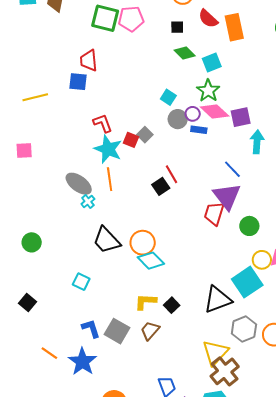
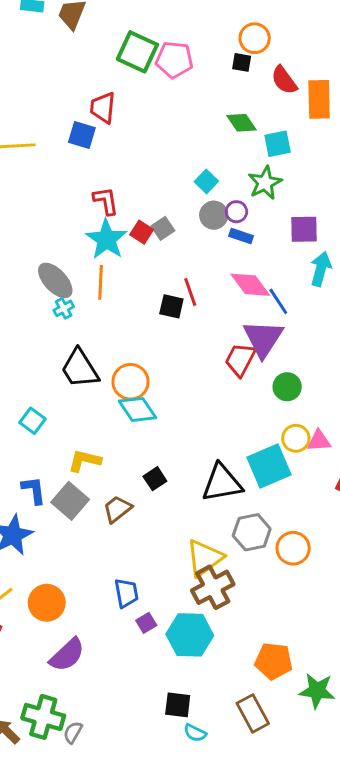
black square: (177, 27) -> (242, 62), moved
pink diamond: (215, 112) -> (250, 285), moved
black square: (161, 186) -> (171, 306), turned 36
yellow L-shape: (146, 302) -> (85, 461), moved

